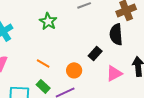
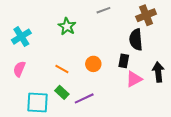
black rectangle: (95, 53) -> (124, 61), moved, turned -32
orange circle: (74, 70) -> (93, 64), moved

